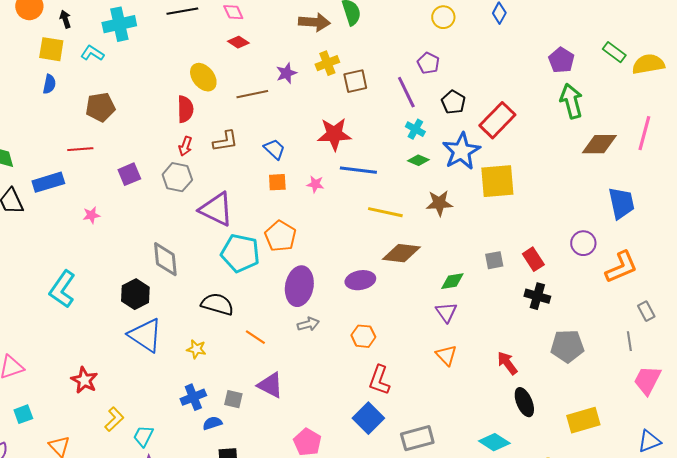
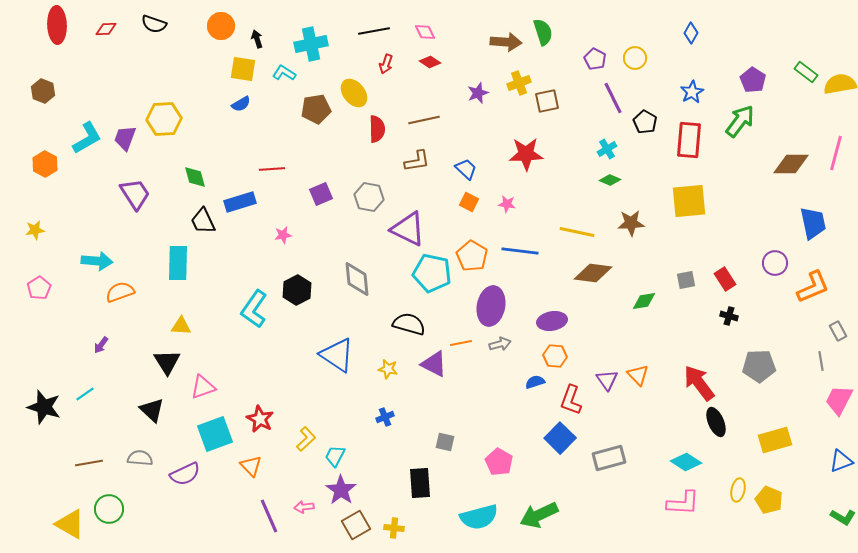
yellow circle: (443, 17) -> (635, 58), moved
purple pentagon: (428, 63) -> (595, 59), moved
yellow ellipse: (203, 77) -> (354, 93), moved
blue semicircle: (49, 84) -> (241, 104), turned 48
purple line: (406, 92) -> (613, 98), moved
brown line: (252, 94) -> (424, 120), moved
green arrow: (571, 101) -> (740, 121), moved, turned 52
brown pentagon: (100, 107) -> (316, 109), moved
red rectangle: (497, 120) -> (689, 140), turned -39
cyan cross: (415, 129) -> (607, 149), turned 30
red arrow: (185, 146) -> (386, 64), moved
blue star: (461, 151) -> (692, 92), moved, size x0.6
blue line: (358, 170) -> (520, 251), moved
orange square: (277, 182) -> (469, 202), turned 30
purple ellipse: (360, 280) -> (552, 321), moved
black hexagon: (135, 294) -> (297, 290), moved
black cross: (537, 296) -> (729, 316), size x0.7
purple triangle: (446, 312) -> (607, 380), moved
orange line: (255, 337) -> (461, 343), moved, turned -45
red arrow: (507, 363) -> (699, 383), size x1.5
red star: (84, 380) -> (260, 419), moved
purple triangle: (270, 385) -> (434, 364), moved
blue cross: (193, 397) -> (385, 417), size x0.7
gray square: (233, 399) -> (445, 442), moved
cyan square: (23, 414) -> (215, 434), size x1.8
blue semicircle: (212, 423) -> (535, 382), moved

